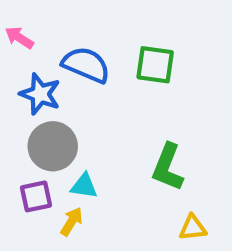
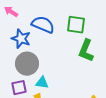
green L-shape: (168, 167) -> (86, 51), moved

